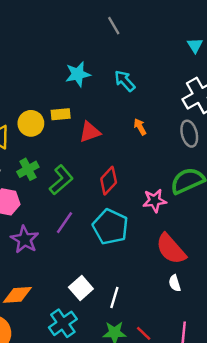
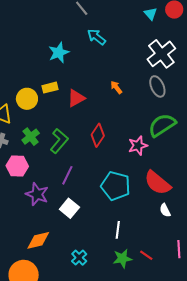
cyan arrow: (125, 81) -> (96, 37), moved
cyan pentagon: (110, 227) -> (116, 186), moved
white square: (81, 288) -> (69, 208), moved
cyan cross: (63, 323) -> (79, 258), size x0.7

